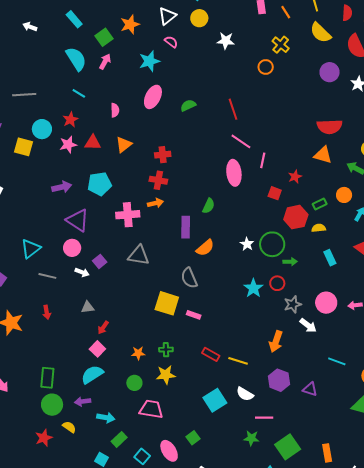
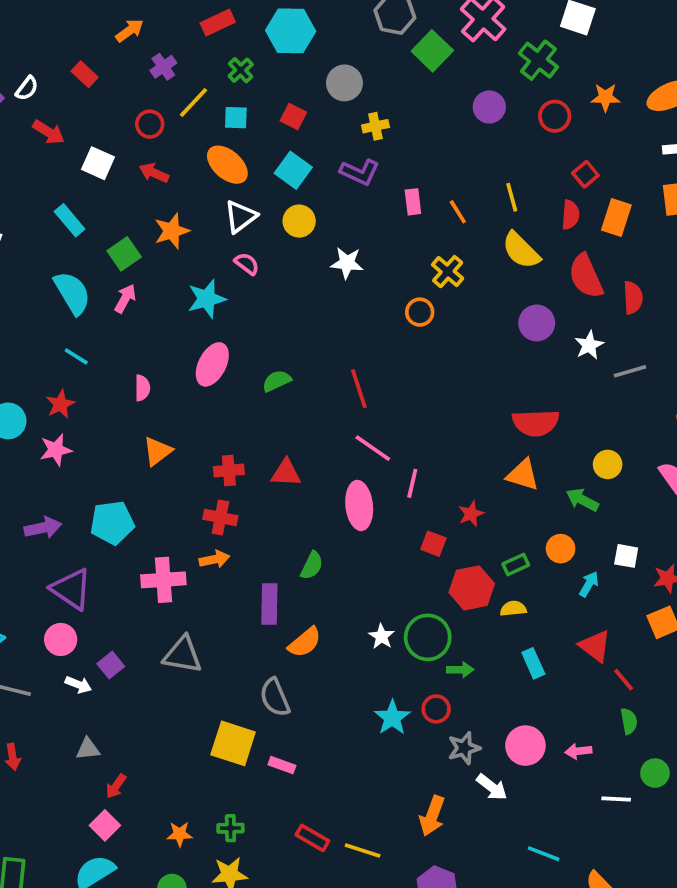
red triangle: (93, 143) -> (286, 473), moved

